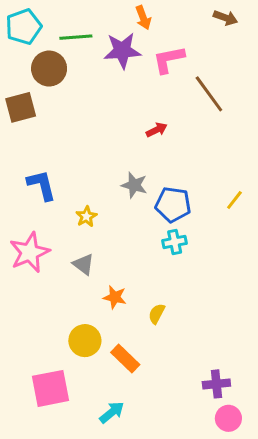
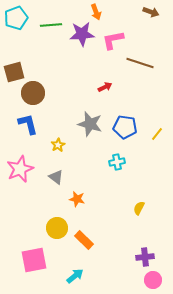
brown circle: (49, 69) -> (33, 93), moved
brown line: (209, 94) -> (140, 63), turned -36
gray star: (134, 185) -> (90, 124), size x1.4
blue pentagon: (173, 205) -> (125, 127), moved
yellow semicircle: (157, 314) -> (139, 208), moved

